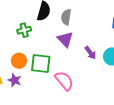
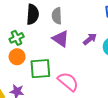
purple arrow: (90, 53) -> (90, 39), moved, turned -80
orange circle: (19, 61) -> (17, 57), moved

